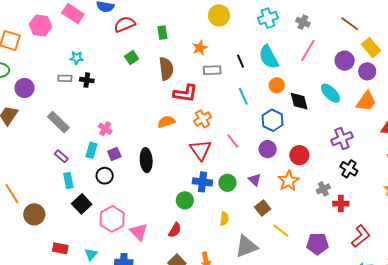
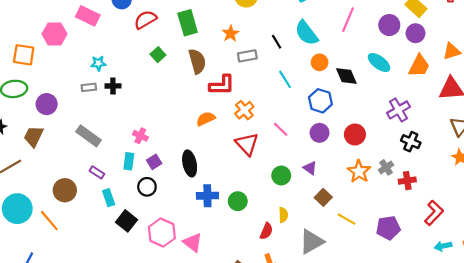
green rectangle: (162, 33) -> (188, 23), size x1.6
orange star: (289, 181) -> (359, 171), moved
blue cross: (202, 182) -> (207, 196), moved
brown circle: (34, 214) -> (65, 190), moved
red semicircle: (175, 230) -> (266, 231), moved

